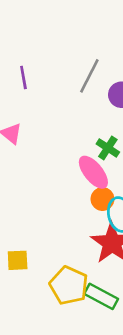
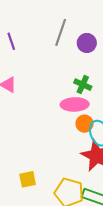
pink ellipse: (93, 172) -> (75, 104), turned -44

